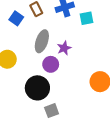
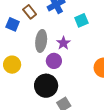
cyan square: (87, 18) -> (81, 20), moved

